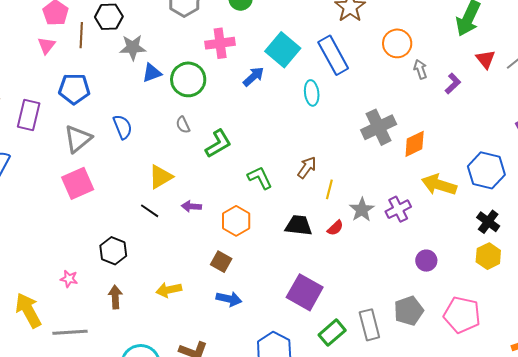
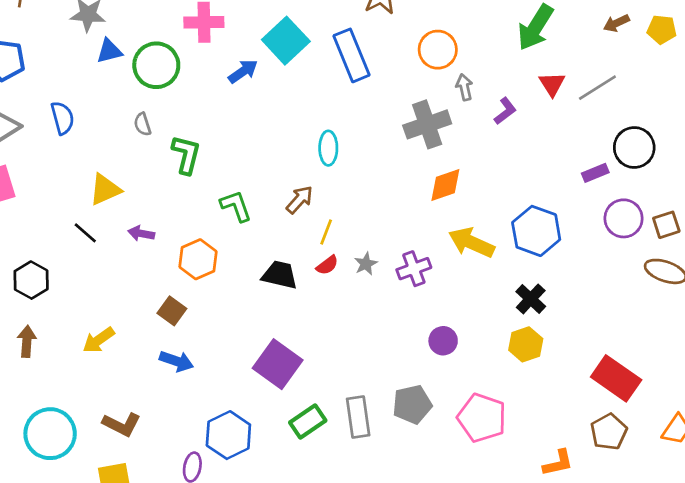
cyan ellipse: (312, 93) -> (328, 148), moved
gray cross: (379, 127) -> (427, 124), moved
green L-shape: (218, 144) -> (186, 155), turned -52
gray star: (362, 210) -> (366, 264), size x0.7
red semicircle: (335, 228) -> (327, 265), moved
yellow arrow: (169, 290) -> (99, 340), turned -30

